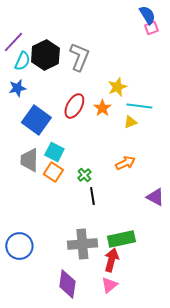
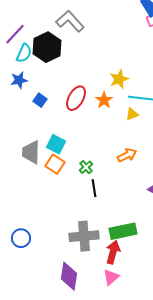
gray L-shape: (79, 57) -> (70, 21), moved, turned -64
blue square: (36, 120) -> (40, 100), moved, size x0.5
blue circle: (19, 246) -> (21, 238), size x0.7

